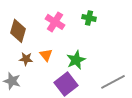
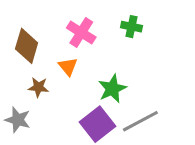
orange triangle: (46, 55) -> (68, 67), moved
gray line: (113, 82) -> (140, 121), moved

